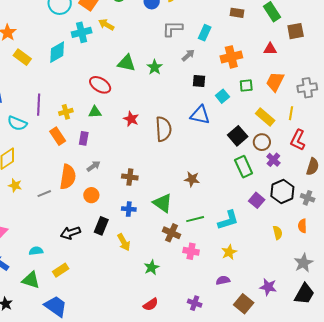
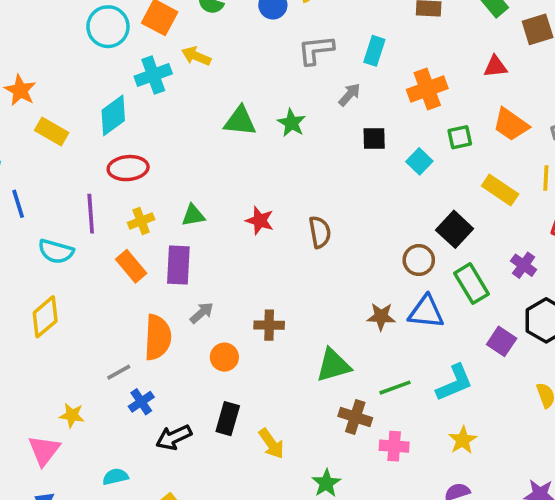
orange trapezoid: (275, 82) -> (511, 125), turned -75
red ellipse: (100, 85) -> (128, 168), moved, turned -30
blue triangle: (200, 115) -> (426, 312), moved
brown semicircle: (163, 129) -> (320, 232), size x0.7
purple rectangle: (84, 138) -> (178, 265), size x1.5
brown circle: (262, 142) -> (419, 260), moved
yellow star: (15, 185) -> (72, 415), moved
orange circle: (91, 195) -> (224, 357), moved
green triangle: (163, 203) -> (333, 365), turned -45
blue cross: (129, 209) -> (141, 402), moved, turned -32

